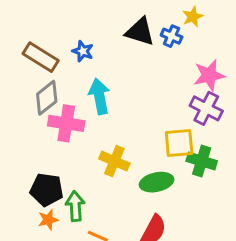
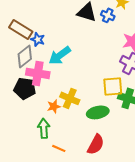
blue star: (83, 51) -> (38, 39), moved
cyan arrow: (99, 96) -> (60, 55), turned -115
black pentagon: (47, 190) -> (25, 88), moved
orange star: (48, 220) -> (54, 106), moved

